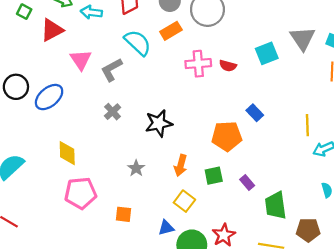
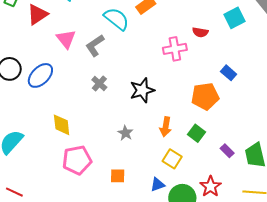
pink cross: (198, 64) -> (175, 49), moved
green square: (214, 176) -> (196, 133), turned -36
purple rectangle: (247, 183) -> (227, 151), moved

